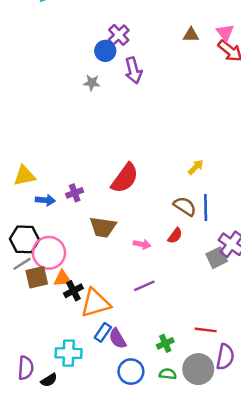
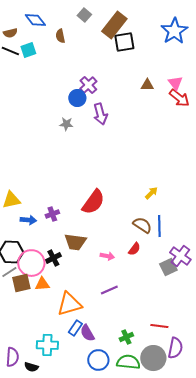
black cross: (73, 291) -> (53, 258), moved
green semicircle: (168, 374) -> (128, 362), size x1.6
black semicircle: (49, 380) -> (31, 367), turned 48

